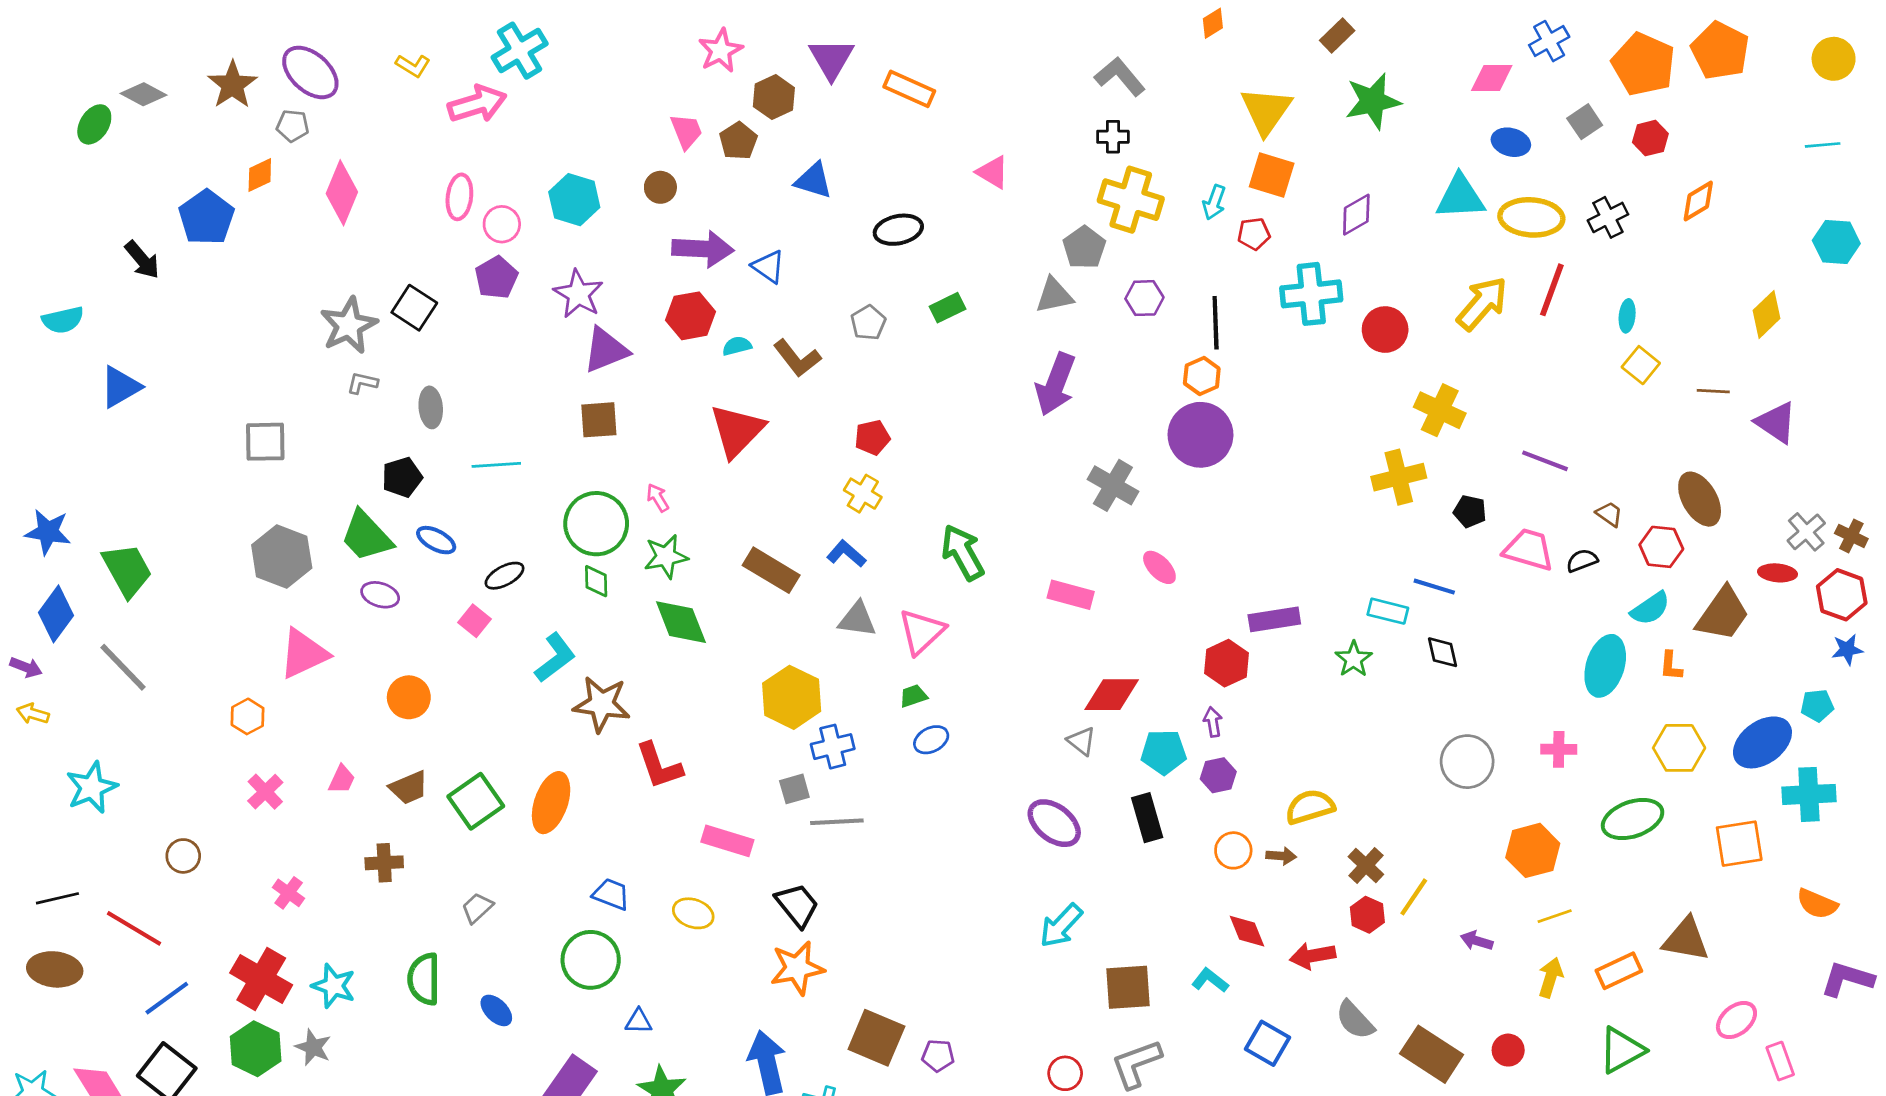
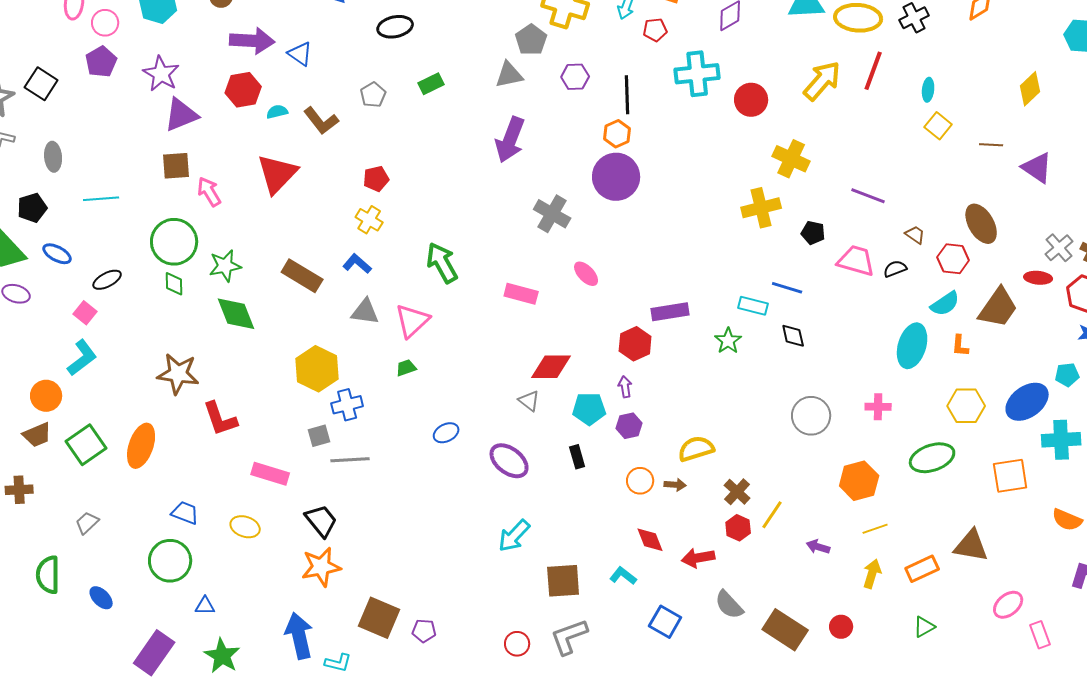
pink arrow: (658, 498) -> (209, 192), moved, size x1.4
cyan L-shape: (555, 658) -> (82, 358), moved
orange circle: (409, 697) -> (46, 396), moved
blue ellipse: (931, 740) -> (446, 433), moved
black rectangle: (1147, 818) -> (577, 457), size x0.7
green triangle: (1622, 1050) -> (924, 627), size x0.6

